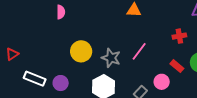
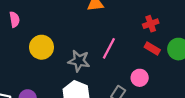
yellow circle: (81, 51) -> (42, 47), moved
red rectangle: (177, 66) -> (152, 48), moved

